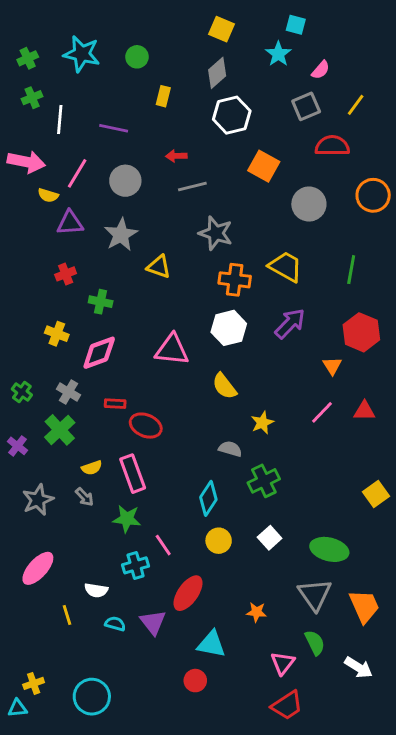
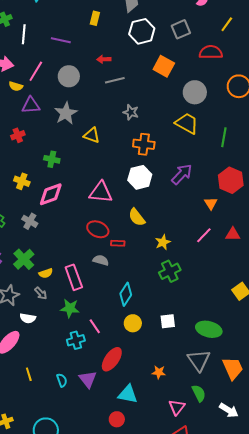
gray square: (306, 106) -> (181, 29), moved
gray star: (216, 233) -> (131, 112), size x0.7
yellow trapezoid: (286, 267) -> (187, 123), moved
red cross: (66, 274) -> (18, 135), moved
red rectangle: (115, 404) -> (118, 243), moved
red ellipse: (146, 426) -> (98, 229), moved
green cross: (60, 430) -> (24, 259), moved
gray semicircle: (230, 449) -> (101, 260), moved
green cross: (264, 481) -> (170, 271), moved
white square: (270, 538) -> (168, 321), turned 35
white semicircle: (96, 590) -> (28, 318), moved
cyan semicircle: (115, 624) -> (62, 380), turned 56

